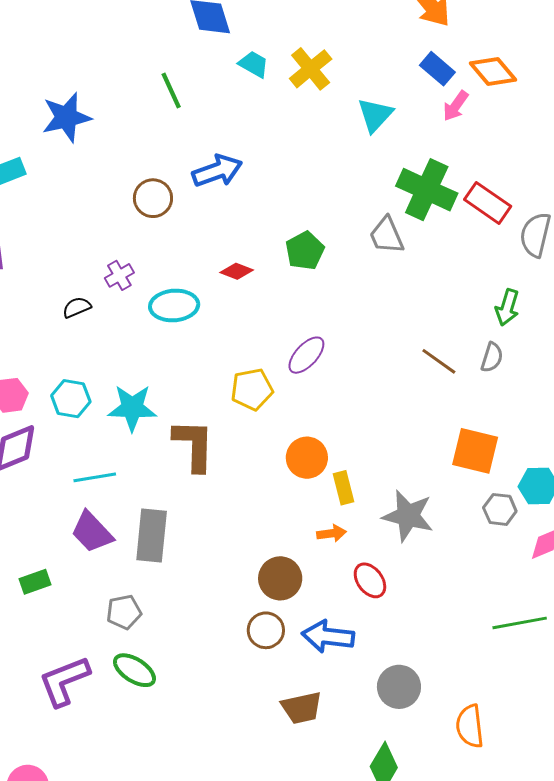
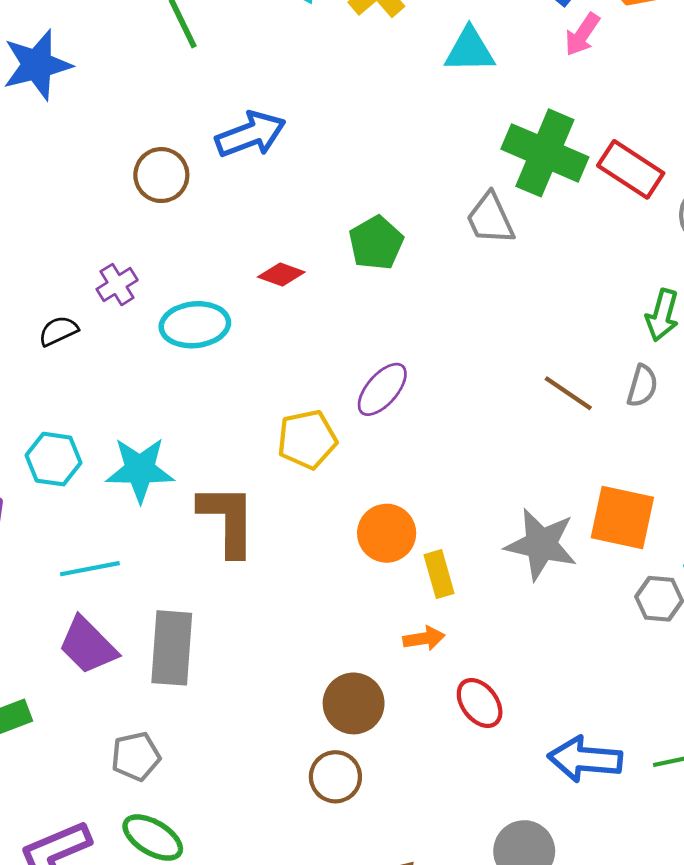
cyan triangle: (375, 115) -> (470, 50), turned 48
gray star: (408, 516) -> (541, 544), moved
blue arrow: (328, 636) -> (585, 759), moved

